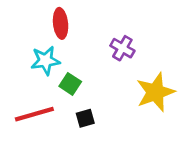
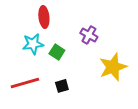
green square: (70, 84) -> (57, 52), moved

